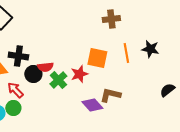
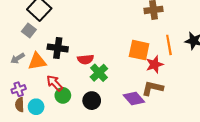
black circle: (33, 74) -> (92, 101), moved
red star: (79, 74) -> (155, 65), moved
green circle: (13, 108) -> (63, 95), moved

